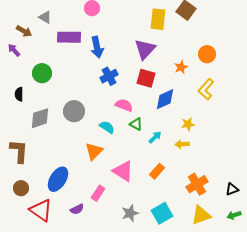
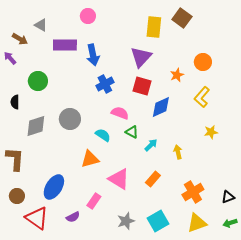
yellow star: (188, 124) -> (211, 132), moved
yellow arrow: (182, 144) -> (178, 152), turned 80
orange triangle: (94, 151) -> (90, 159), turned 30

